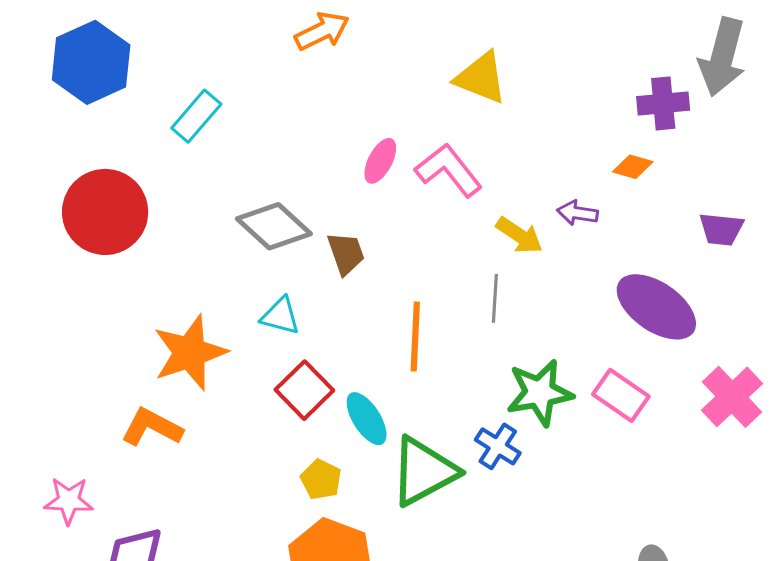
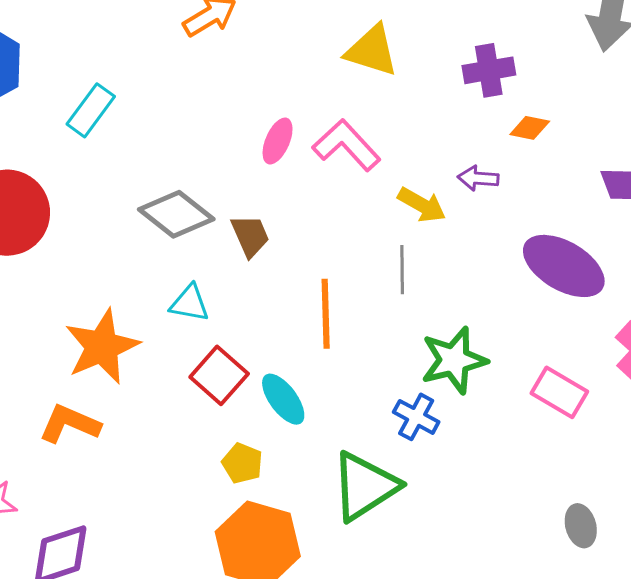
purple cross: (663, 103) -> (489, 70), moved
pink rectangle: (621, 395) -> (559, 392), moved
green triangle: (424, 471) -> (365, 486), moved

